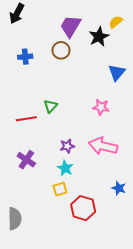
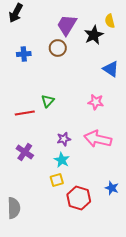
yellow semicircle: (116, 22) -> (110, 21), turned -64
blue triangle: (117, 72) -> (111, 69), turned -36
blue star: (119, 188) -> (112, 188), moved

